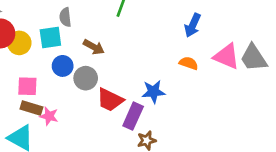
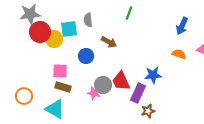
cyan square: (50, 37) -> (69, 29), moved
gray circle: (86, 78) -> (103, 85), moved
red trapezoid: (110, 100) -> (121, 81), turned 40
pink star: (49, 116) -> (94, 93), moved

